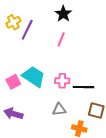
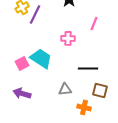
pink line: (61, 39) -> (94, 23), moved
pink cross: (62, 81) -> (68, 38), moved

